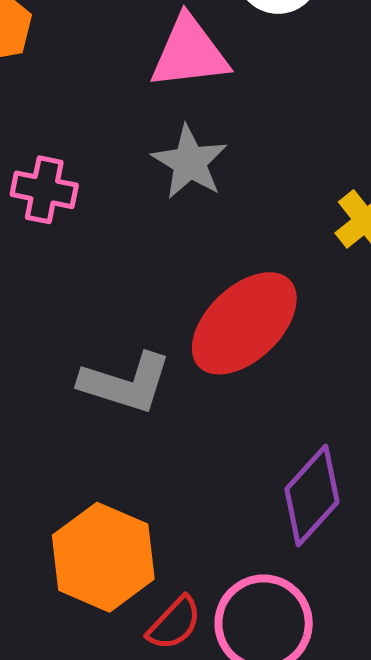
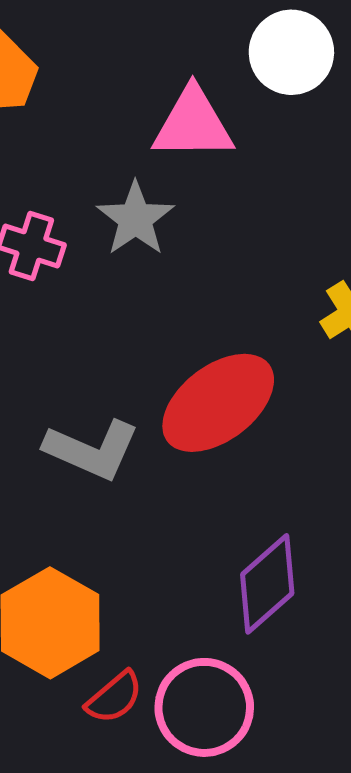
gray star: (190, 162) -> (135, 219), moved

